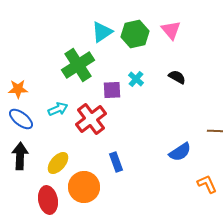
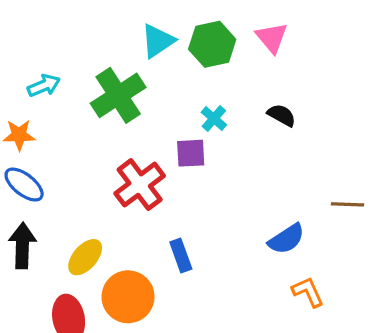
purple square: (112, 90) -> (191, 153), moved
cyan arrow: (58, 109) -> (44, 86), moved
orange L-shape: (207, 184) -> (308, 292), moved

